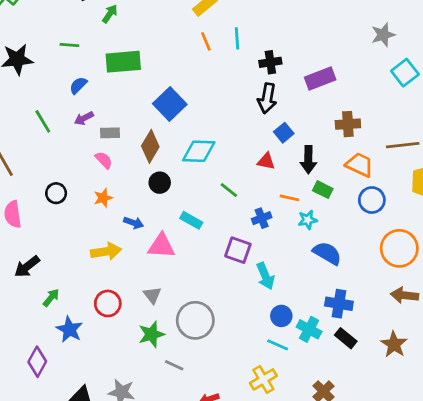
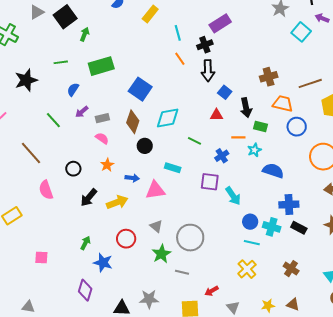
orange line: (206, 41) -> (180, 59), moved
purple rectangle: (320, 78) -> (220, 23), moved
black arrow: (27, 267) -> (89, 198), moved

